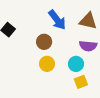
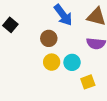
cyan circle: (76, 64) -> (72, 62), moved

